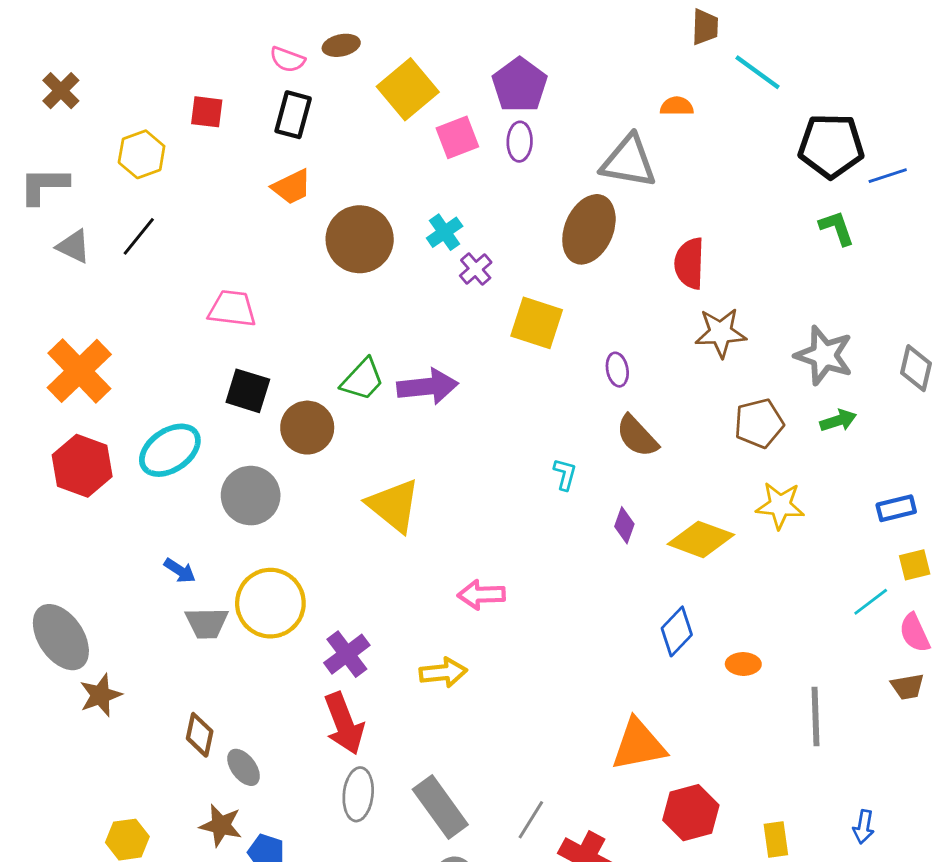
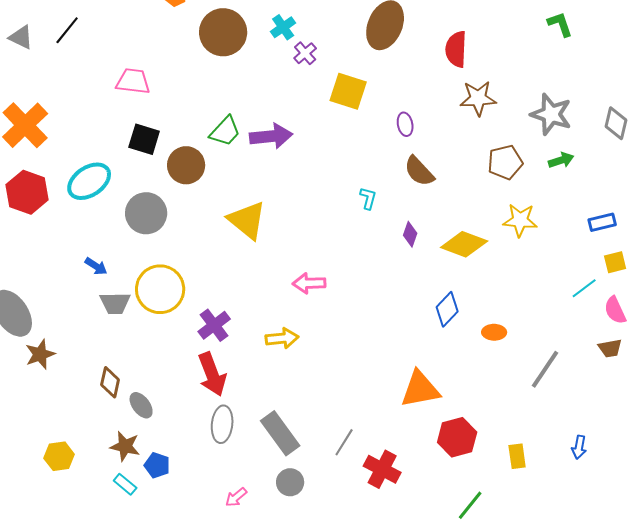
gray line: (816, 716) -> (545, 369), turned 36

